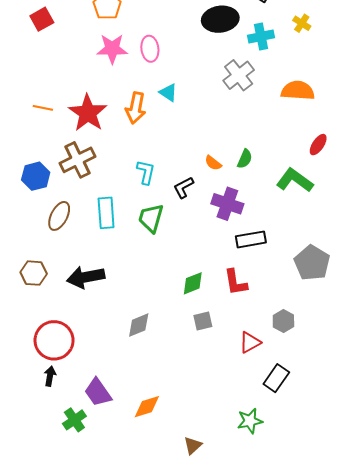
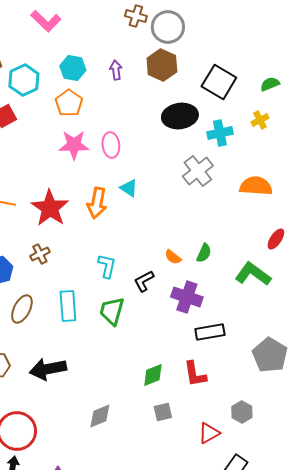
yellow cross: (302, 23) -> (260, 120), turned 30
brown cross: (77, 160) -> (40, 254), size x0.6

